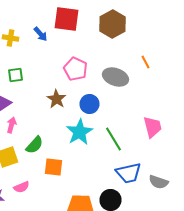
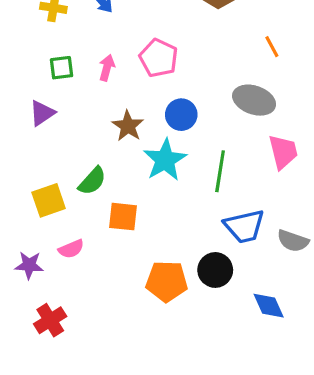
gray ellipse: (116, 77) -> (254, 100), moved
brown star: (56, 99) -> (128, 126), moved
pink arrow: (12, 125) -> (107, 68), moved
green line: (114, 139) -> (220, 171), turned 40

